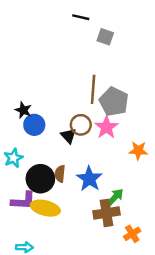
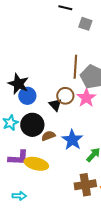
black star: (23, 110) -> (18, 84), size x1.5
brown semicircle: (60, 174) -> (48, 136), turned 64
black circle: (40, 179) -> (32, 125), moved
brown cross: (106, 213) -> (85, 185), moved

